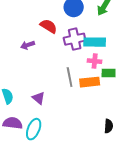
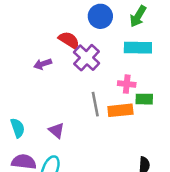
purple cross: (75, 39) -> (87, 58), moved, turned -35
cyan rectangle: (95, 42) -> (138, 48), moved

